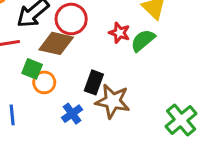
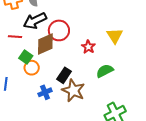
green semicircle: (143, 40) -> (105, 71), moved
brown diamond: (56, 43) -> (45, 44), turned -50

